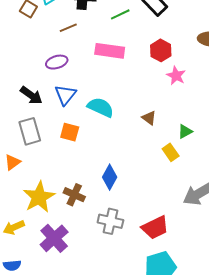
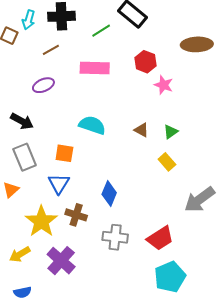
blue triangle: (65, 95) -> (59, 184), moved
green triangle: (185, 131) -> (171, 132), moved

